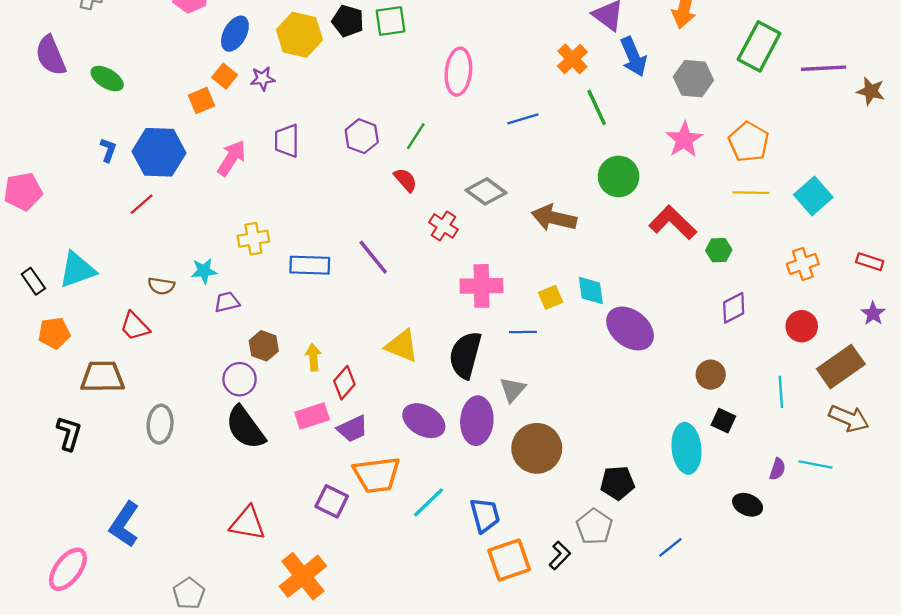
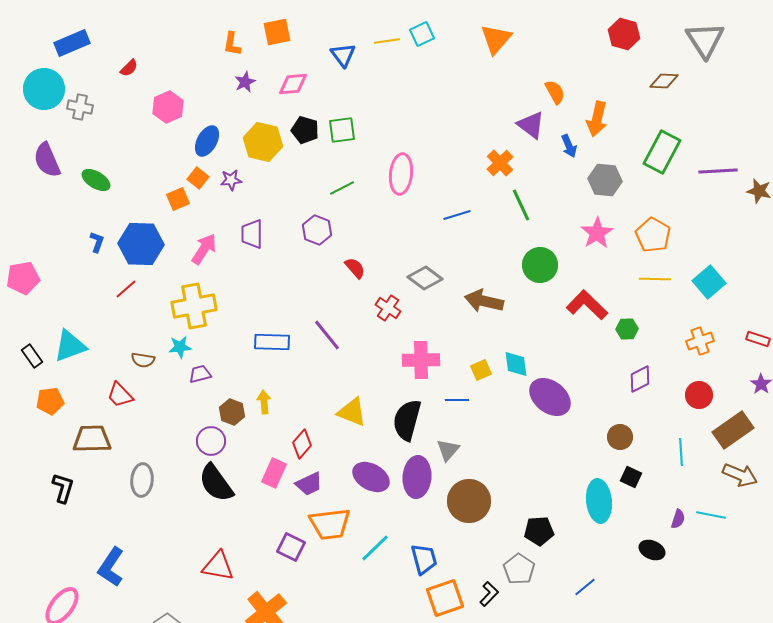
blue arrow: (634, 57) -> (569, 146), moved, size x0.7
green line: (416, 136) -> (342, 188), moved, turned 30
yellow cross: (253, 239) -> (194, 306), moved, size x1.6
yellow arrow: (313, 357) -> (264, 402), moved
pink rectangle: (312, 416) -> (274, 473), turned -48

